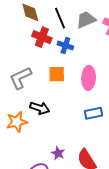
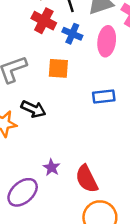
pink ellipse: (89, 78) -> (107, 41), moved
blue rectangle: (93, 113) -> (104, 97), moved

